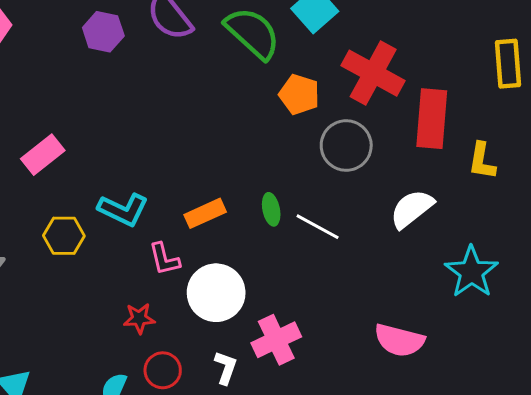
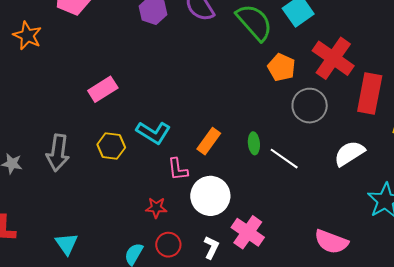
orange rectangle: (205, 213) -> (209, 141), turned -36
pink cross: (276, 340) -> (248, 232), turned -36

